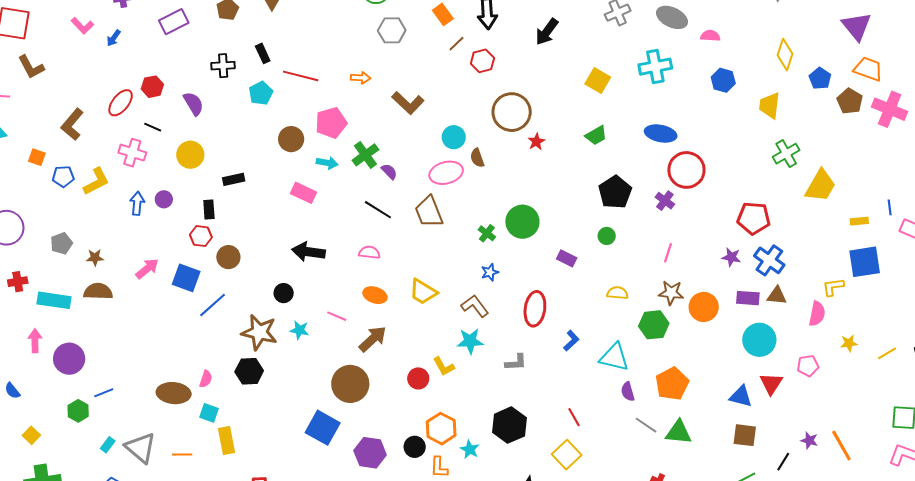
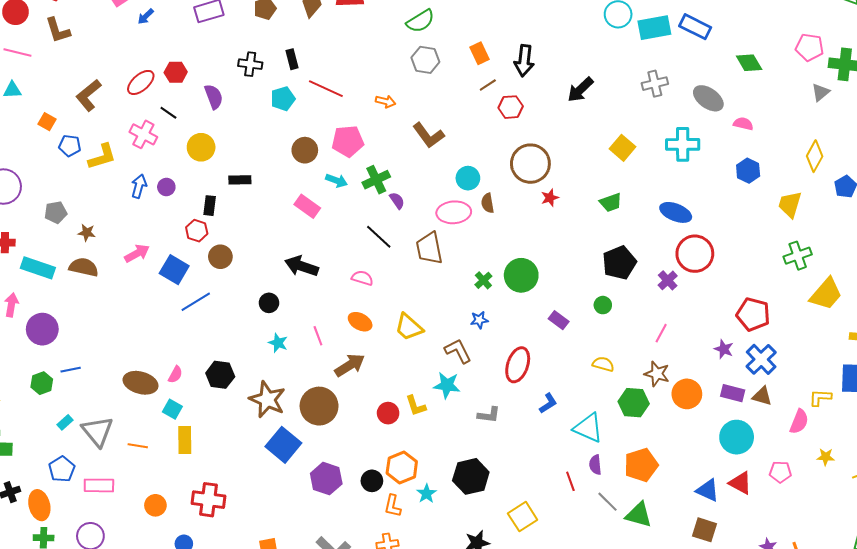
pink line: (337, 316) -> (318, 336), turned 36
brown star: (259, 332) -> (267, 400), moved
red triangle: (771, 384) -> (740, 483), turned -45
red line: (574, 417) -> (570, 481), moved

